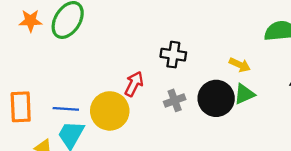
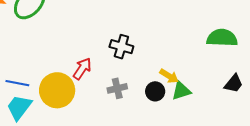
yellow arrow: (240, 65) -> (169, 76), moved
black circle: (216, 98) -> (155, 91), size x0.6

